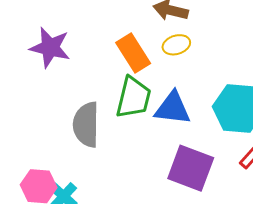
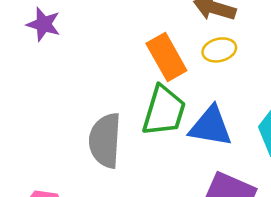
purple star: (50, 47) -> (44, 24), moved, size x0.7

